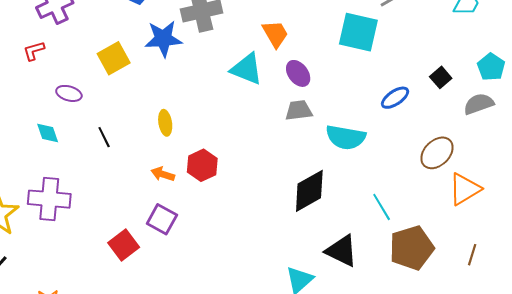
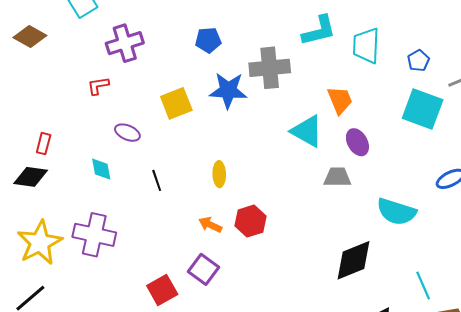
gray trapezoid: (299, 110) -> (337, 177), moved

